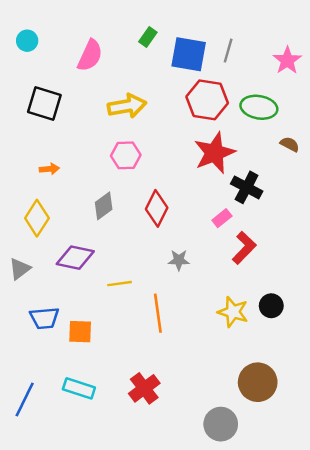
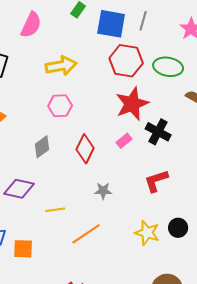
pink rectangle: (222, 218) -> (124, 141), moved
red L-shape: (244, 248) -> (156, 181), turned -152
orange line: (158, 313) -> (86, 234), turned 64

